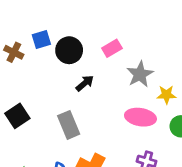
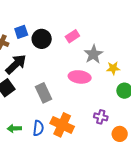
black arrow: (85, 83) -> (16, 64), moved, size x1.6
pink ellipse: (140, 117) -> (80, 77), moved

